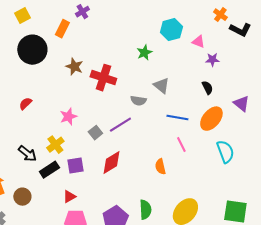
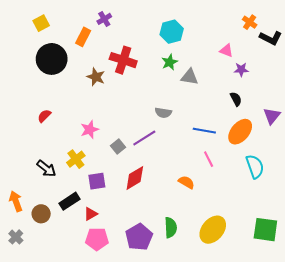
cyan hexagon: (171, 30) -> (172, 32), moved
red cross: (103, 78) -> (123, 60), moved
gray triangle: (161, 86) -> (190, 77), moved, turned -30
purple triangle: (241, 104) -> (272, 116), turned 30
orange semicircle: (160, 167) -> (186, 182), turned 133
black rectangle: (49, 170) -> (70, 201), moved

